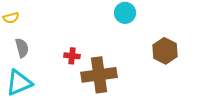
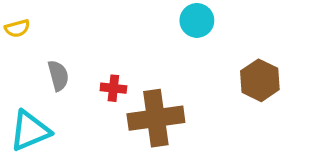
gray semicircle: (22, 48) -> (58, 76), moved

